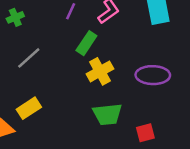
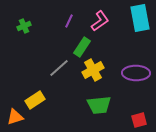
gray line: (29, 58) -> (59, 68), moved
red square: (145, 133) -> (139, 120), moved

